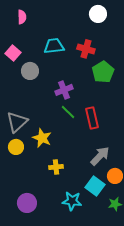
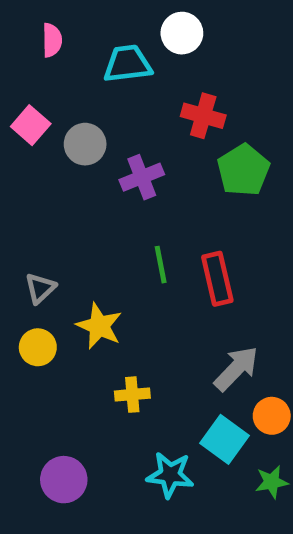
white circle: (98, 14) -> (182, 33), moved
cyan trapezoid: (54, 46) -> (128, 64), moved
gray circle: (30, 71) -> (85, 144), moved
purple cross: (64, 90) -> (142, 177), moved
green line: (68, 112) -> (161, 265), turned 35
gray triangle: (17, 122) -> (40, 288), size x0.6

